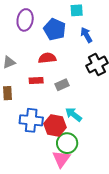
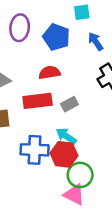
red rectangle: (36, 81) -> (38, 101), size x1.6
cyan arrow: (74, 114) -> (66, 136), moved
pink triangle: (61, 159) -> (74, 195), turned -36

